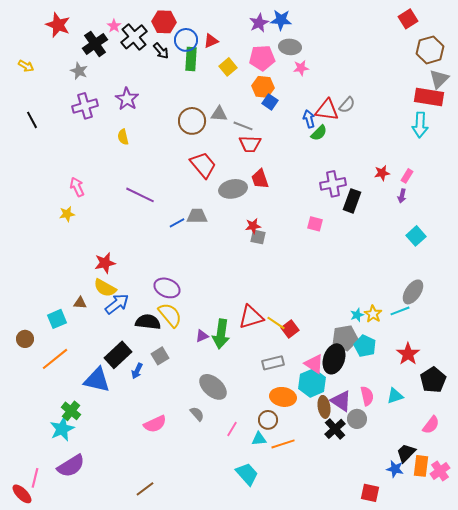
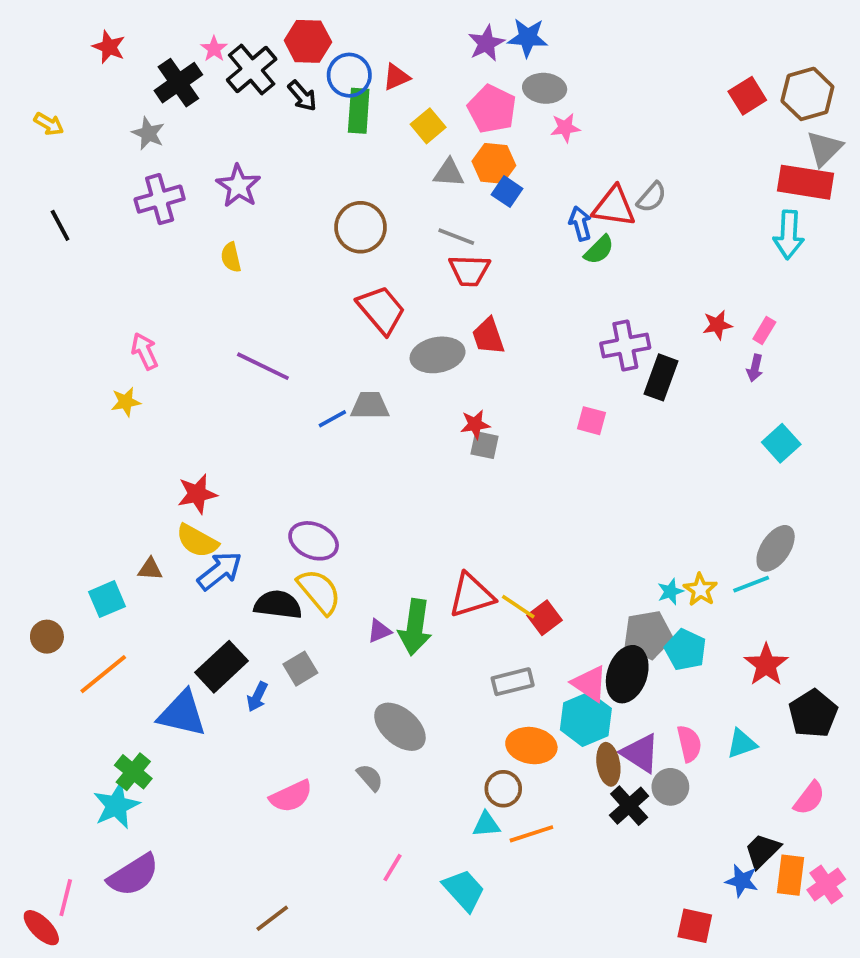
red square: (408, 19) -> (747, 96), moved
red star: (58, 25) -> (109, 47), size x0.7
pink pentagon: (262, 58) -> (492, 109), turned 30
gray triangle: (219, 114) -> (449, 173), moved
pink line: (232, 429) -> (392, 868), moved

